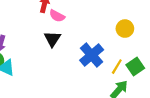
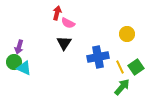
blue cross: (92, 55) -> (98, 57), turned 30
yellow line: (117, 67) -> (120, 67), turned -56

